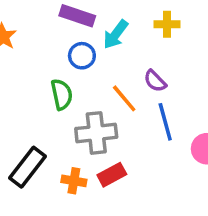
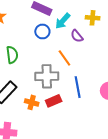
purple semicircle: (155, 81) -> (77, 36), moved
green semicircle: (62, 94) -> (12, 55), moved
blue line: (165, 122) -> (78, 87), moved

